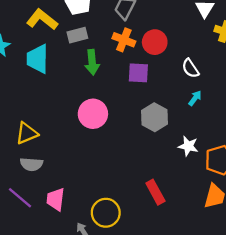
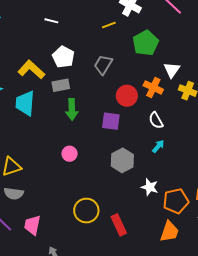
orange cross: (124, 40) -> (153, 87), moved
pink circle: (93, 114) -> (70, 154), size x0.6
yellow circle: (106, 213) -> (86, 211), moved

